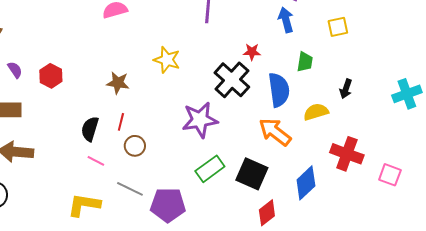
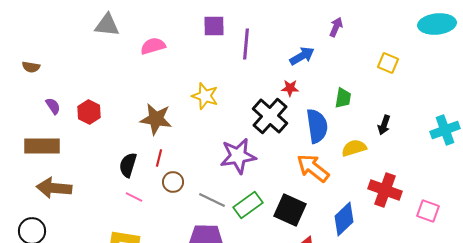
blue arrow: (286, 20) -> (302, 56), moved, turned 75
yellow square: (338, 27) -> (388, 63), moved, turned 35
brown star: (118, 83) -> (156, 119), size x1.4
gray line: (130, 189) -> (212, 200), moved

